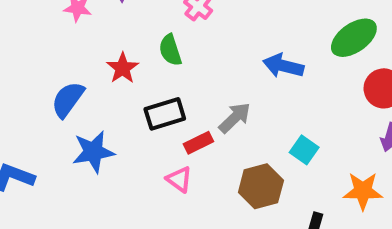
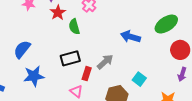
red star: (123, 68) -> (58, 13), moved
red rectangle: (198, 143) -> (87, 74), turned -48

